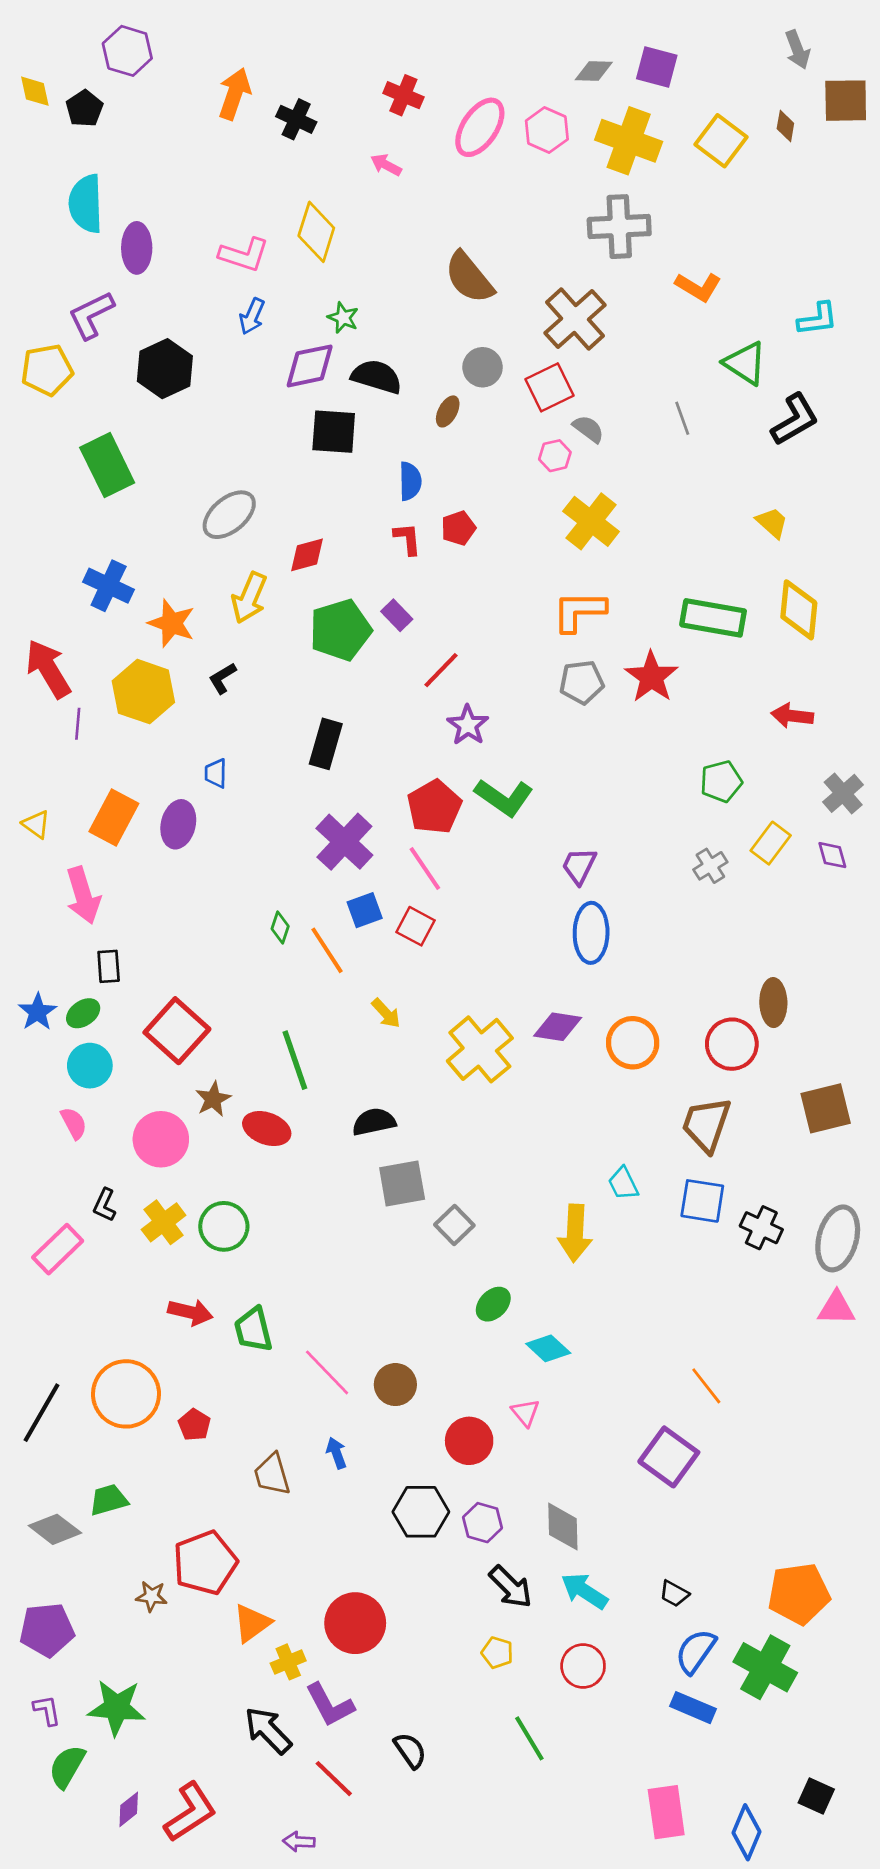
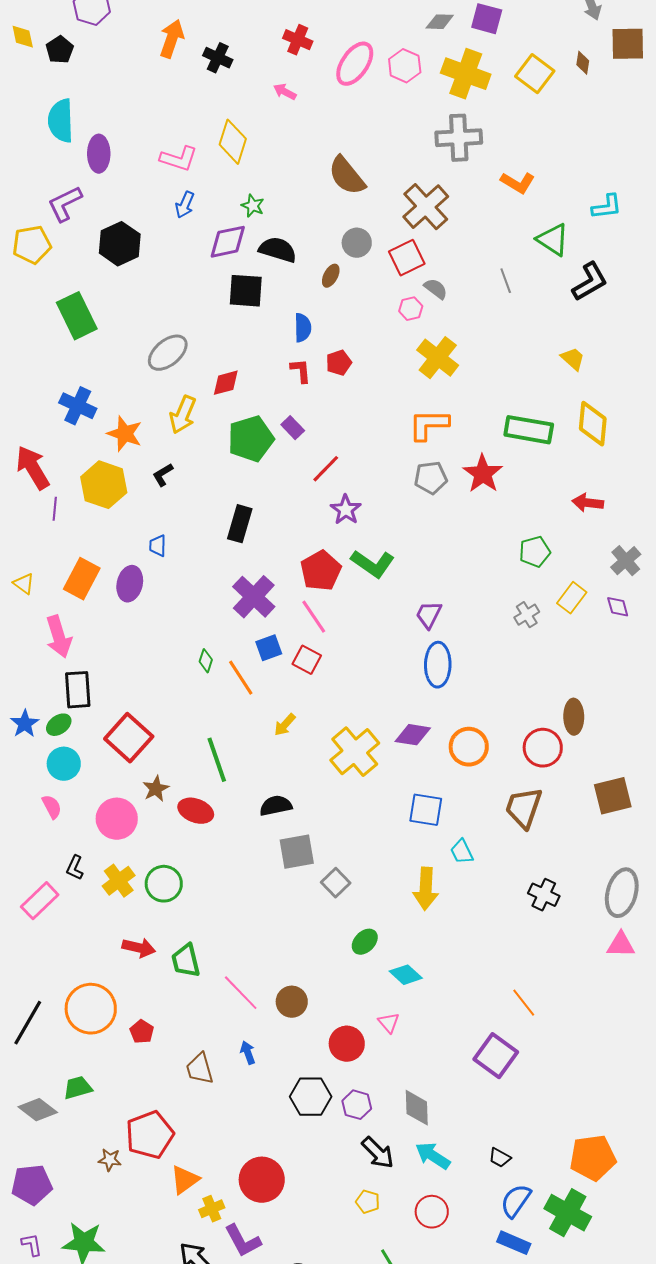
black rectangle: (109, 966) -> (78, 690), size x1.5
yellow arrow: (386, 1013) -> (285, 725), turned 85
blue square: (702, 1201) -> (426, 810), moved
black cross: (761, 1228) -> (544, 895), moved

